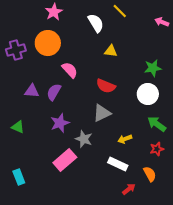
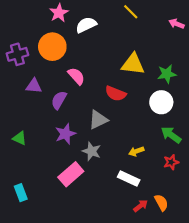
white semicircle: (96, 23) -> (86, 25), moved, turned -84
yellow triangle: (111, 51) -> (133, 64), moved, size x1.6
purple triangle: (32, 91) -> (34, 86), moved
gray triangle: (102, 113) -> (98, 120), moved
orange semicircle: (150, 174) -> (161, 203), moved

